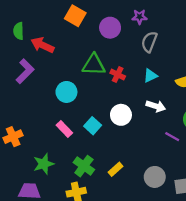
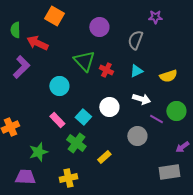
orange square: (75, 16) -> (54, 16), moved
purple star: (139, 17) -> (155, 17), moved
green triangle: (94, 65) -> (84, 61), turned 45
purple line: (172, 137) -> (156, 119), moved
green cross: (84, 166) -> (76, 143), moved
gray circle: (155, 177) -> (137, 136), moved

